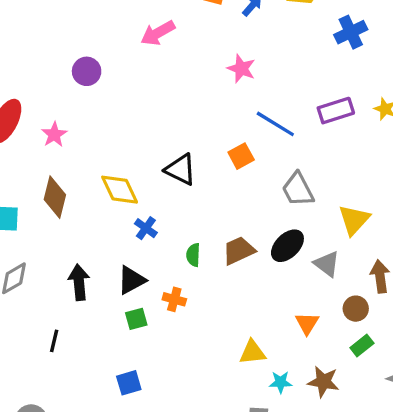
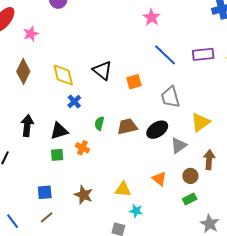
orange square: (241, 156) -> (134, 82), moved
gray triangle: (327, 264) -> (179, 145), turned 36
orange triangle: (307, 323) -> (159, 179), turned -35
brown star: (323, 382) -> (84, 195), moved

